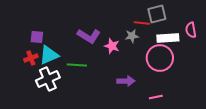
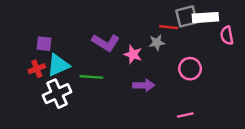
white rectangle: (168, 38) -> (205, 18), moved
pink circle: (160, 58) -> (190, 69), size x0.7
purple arrow: (126, 81) -> (144, 85), moved

